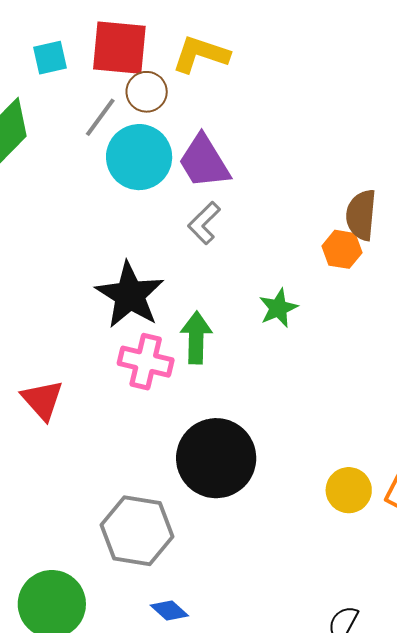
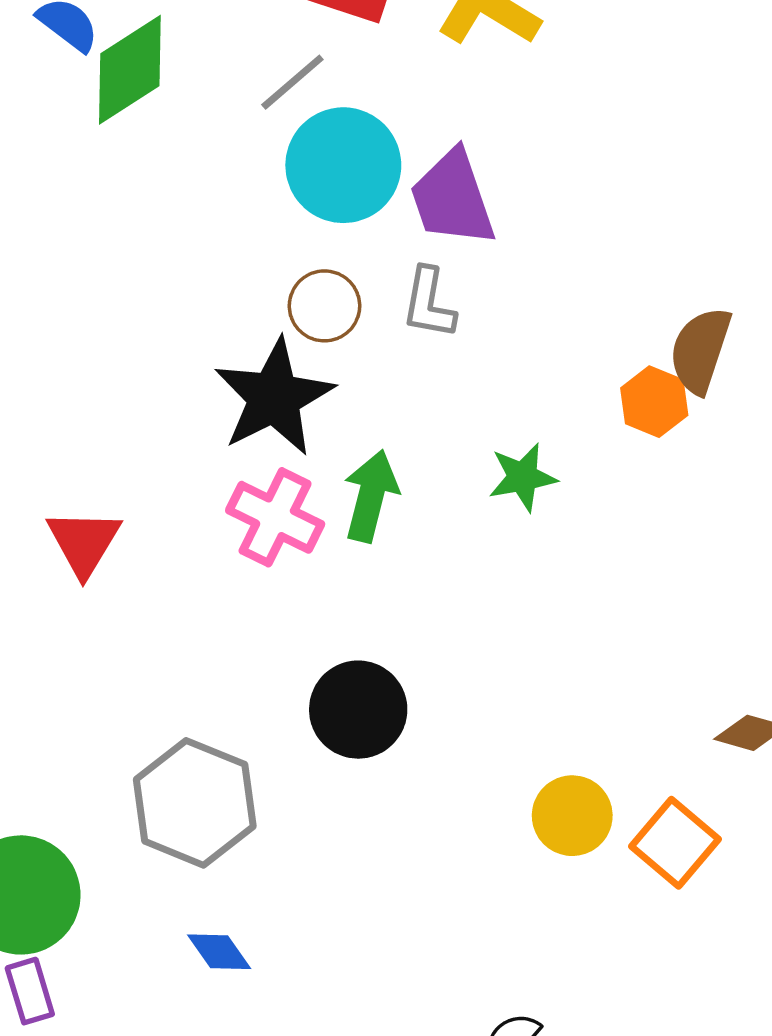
brown circle: (147, 92) -> (324, 306), moved
gray L-shape: (204, 223) -> (429, 303), turned -48
black circle: (216, 458) -> (358, 710), size x0.7

